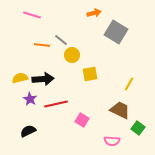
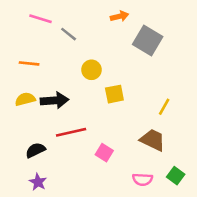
gray line: (61, 40) -> (69, 34), moved
orange line: (42, 45) -> (29, 63), moved
purple star: (30, 99) -> (38, 182), moved
green square: (138, 128) -> (176, 176), moved
black semicircle: (28, 131) -> (35, 150), moved

